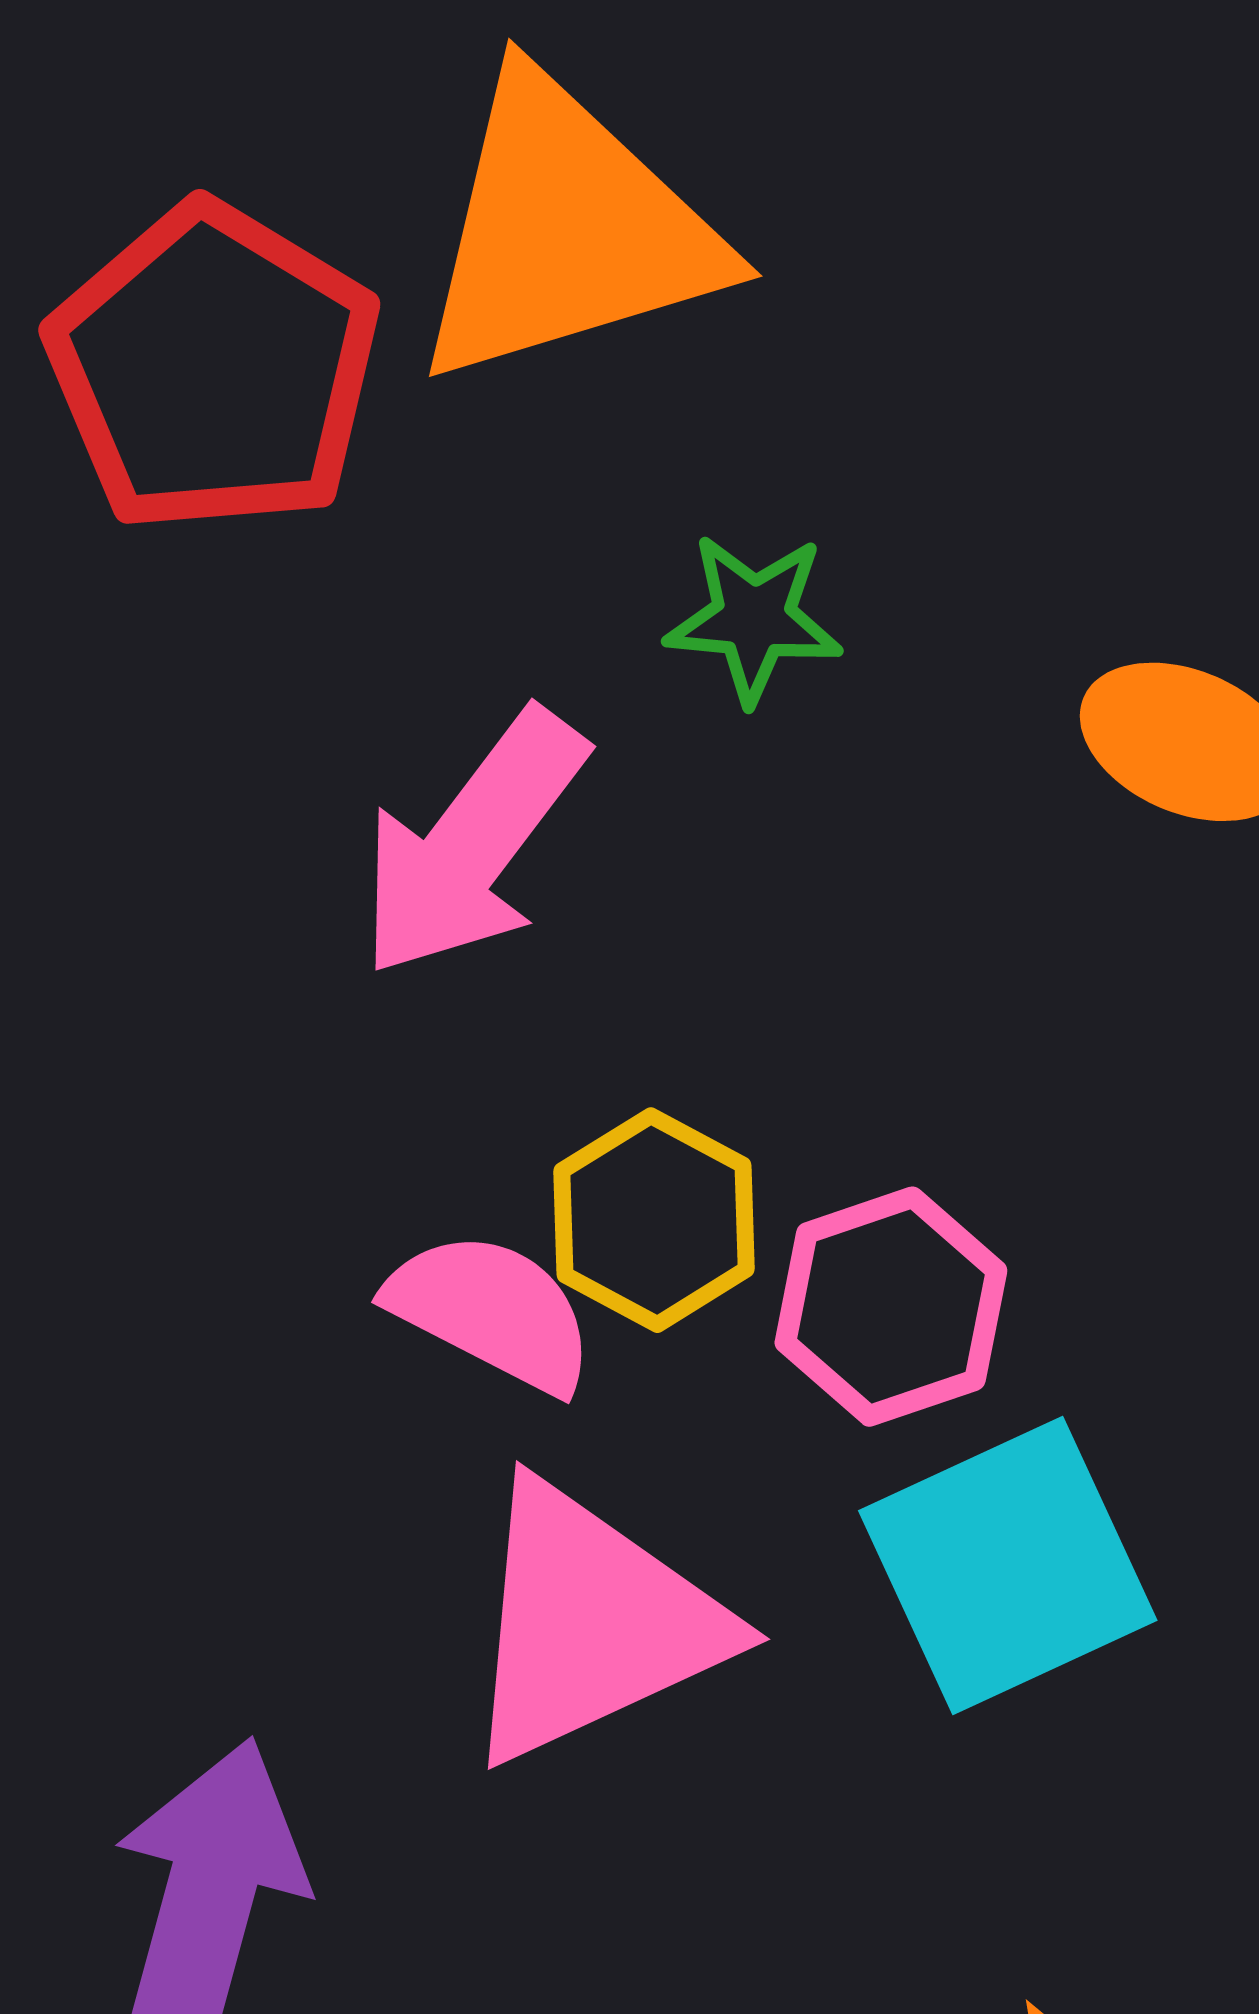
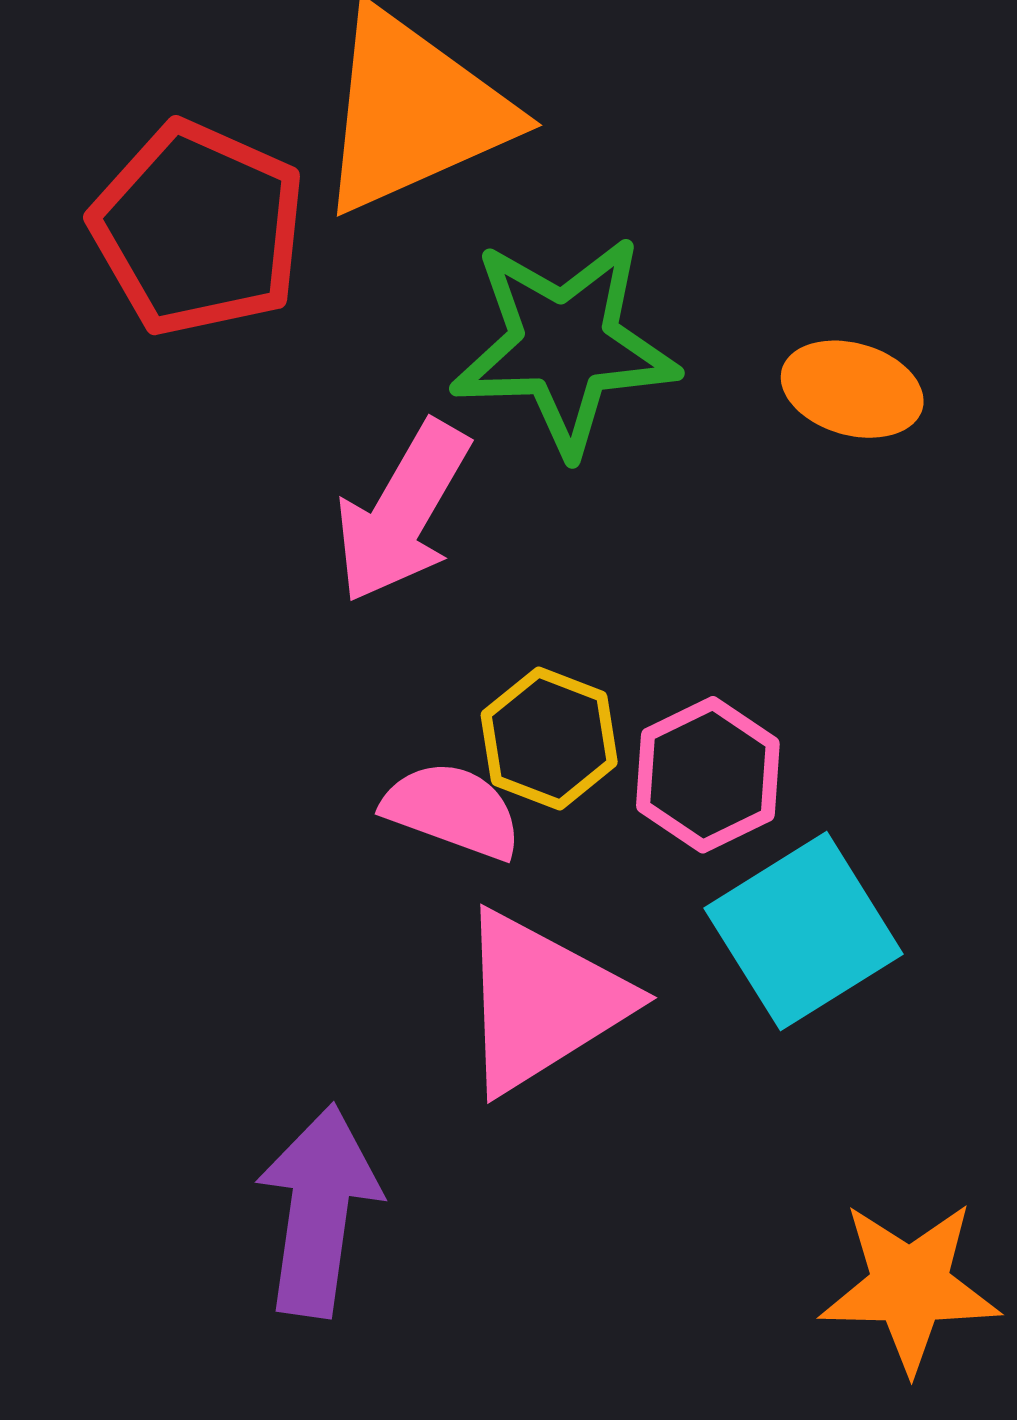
green star: (754, 618) -> (564, 345), size x2.0

